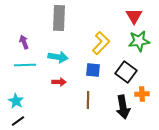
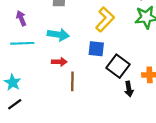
black square: (126, 72) -> (118, 66), moved
brown line: (88, 100) -> (72, 81), moved
black arrow: (123, 107) -> (129, 89), size x0.6

